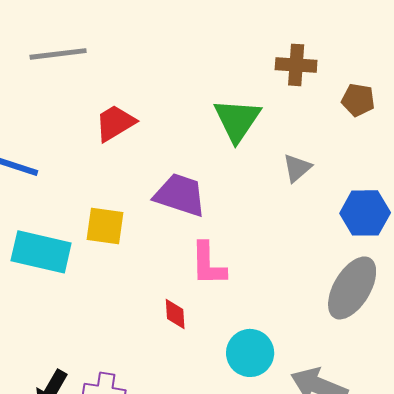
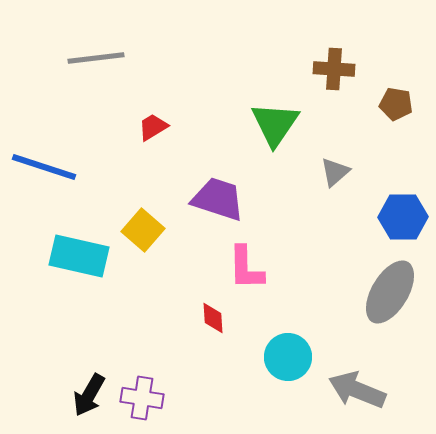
red trapezoid: (115, 123) -> (153, 127), size x0.7
yellow square: (105, 226) -> (143, 230), turned 33

